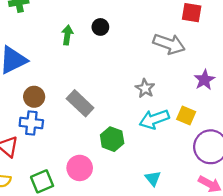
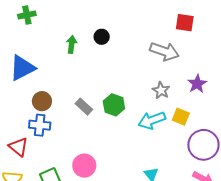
gray star: (145, 88) -> (161, 90), moved
gray rectangle: (80, 103) -> (84, 107), size x0.7
green hexagon: (112, 139) -> (114, 105), moved

